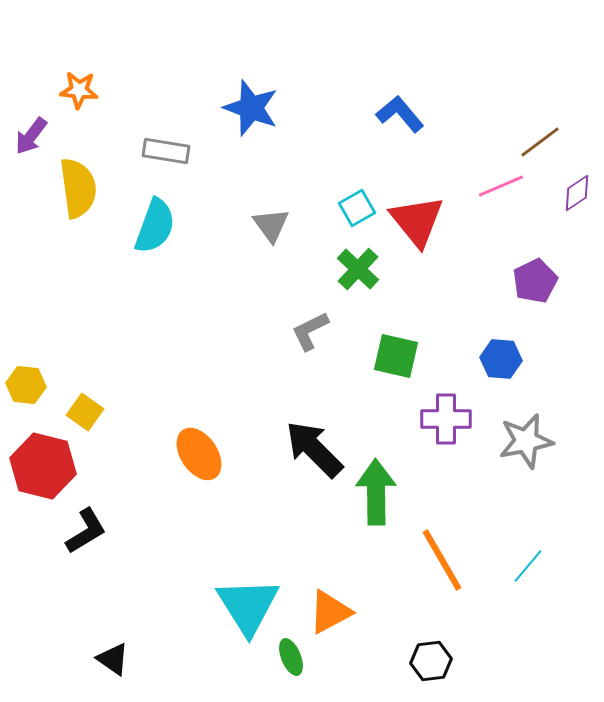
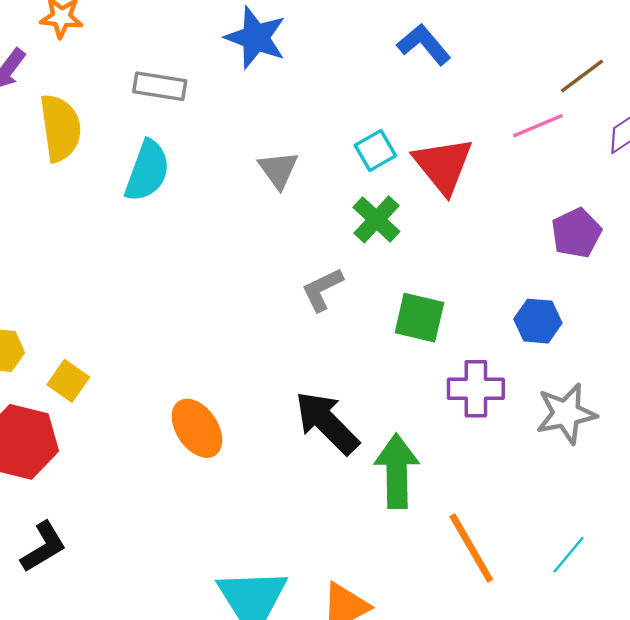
black L-shape: (86, 531) -> (43, 547), moved

